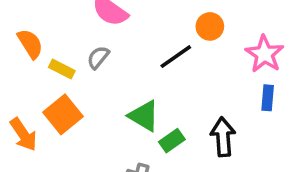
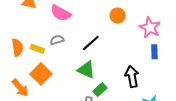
orange semicircle: (30, 44) -> (17, 47), moved, turned 30
gray semicircle: (98, 57) -> (57, 40), turned 40
black line: (176, 57) -> (91, 43), moved
green rectangle: (172, 141) -> (100, 90), moved

